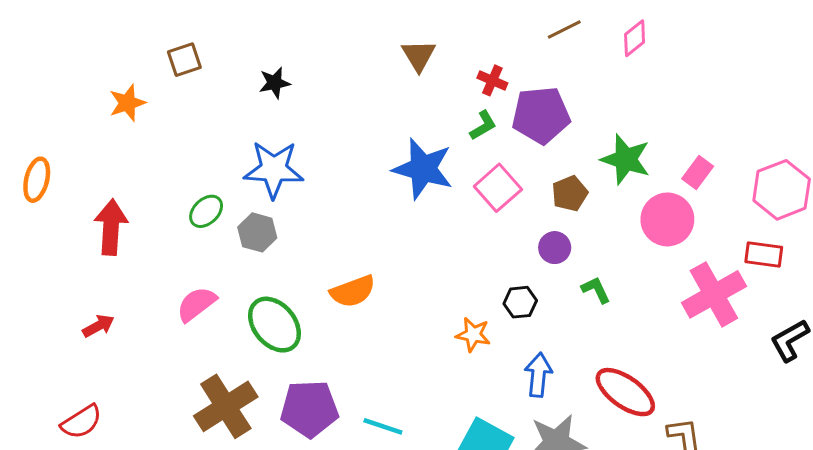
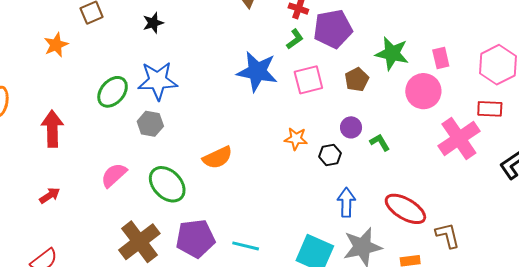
pink rectangle: (698, 172) -> (441, 58), turned -45
pink square: (498, 188) -> (308, 80), turned 32
green ellipse: (206, 211) -> (113, 92), moved, size x1.4
purple circle: (555, 248) -> (351, 127), moved
orange star: (473, 335) -> (296, 139), moved

